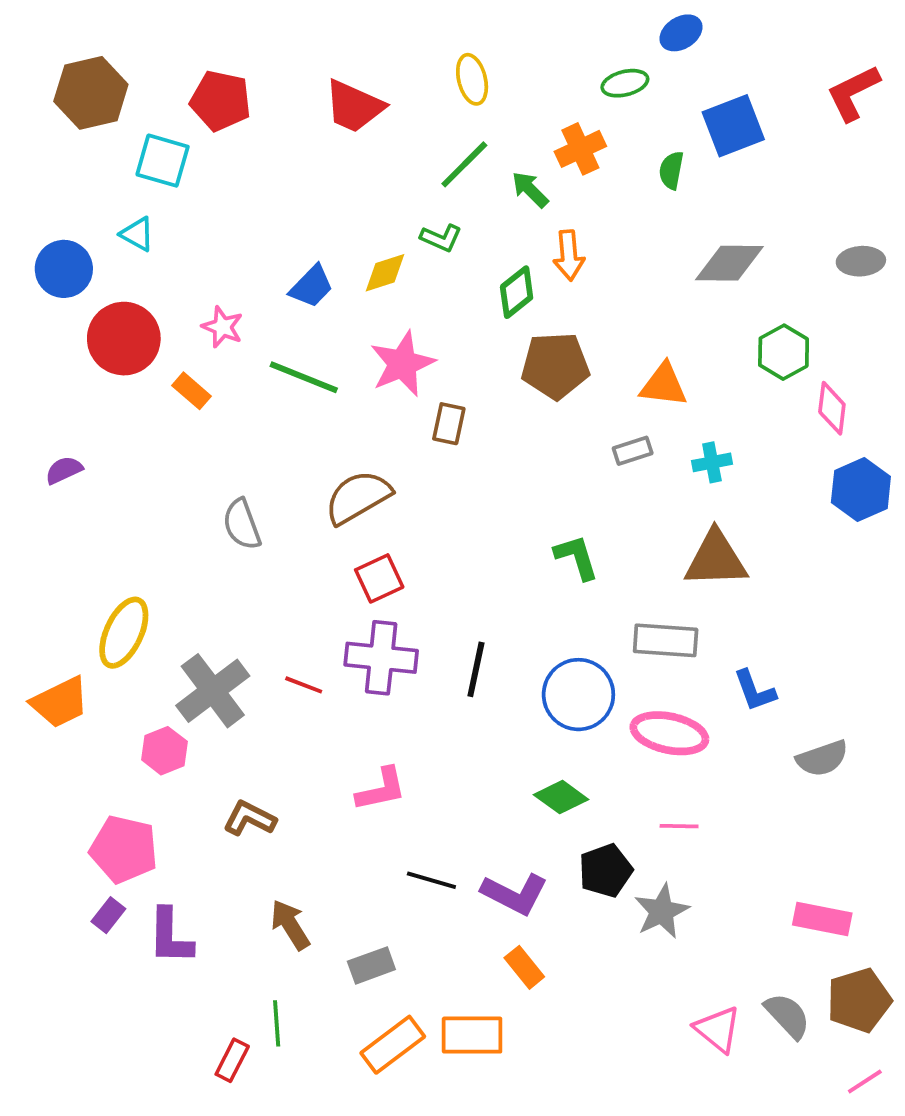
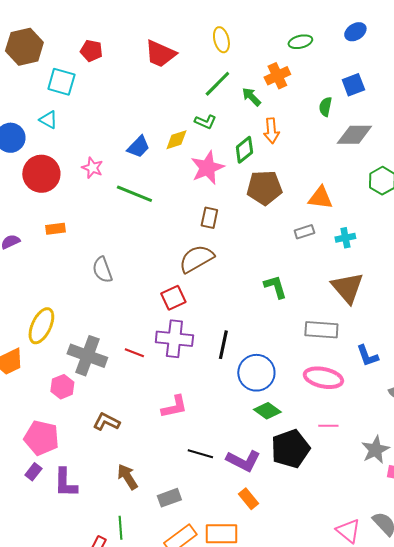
blue ellipse: (681, 33) -> (355, 32), moved
red pentagon: (221, 101) -> (91, 51), size x0.7
blue square: (733, 126) -> (353, 85), moved, size x0.7
green semicircle: (671, 170) -> (325, 107), moved
pink star: (402, 364) -> (207, 168), moved
orange rectangle: (192, 391) -> (55, 229), moved, turned -48
brown semicircle: (358, 497) -> (196, 259), moved
brown triangle: (716, 559) -> (347, 288), turned 51
gray cross: (213, 691) -> (87, 356), turned -33
blue circle: (578, 695) -> (256, 373), moved
black pentagon: (606, 871) -> (290, 449), size x1.4
gray star: (662, 911) -> (375, 450), moved

